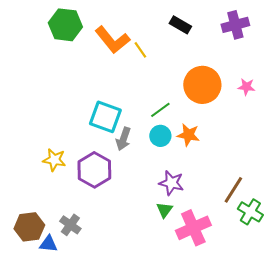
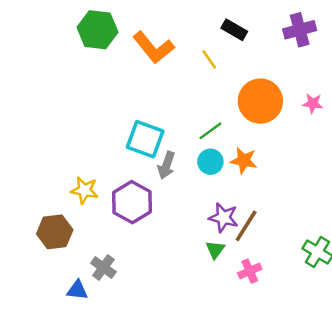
yellow line: (140, 50) -> (209, 59), moved
brown line: (233, 190) -> (246, 226), moved
brown hexagon: (29, 227) -> (55, 232), moved
pink cross: (193, 228) -> (250, 271), size x0.6

